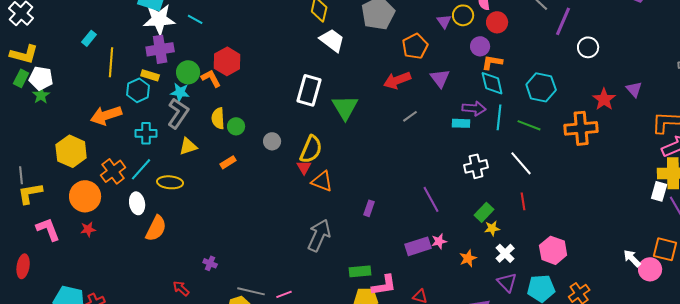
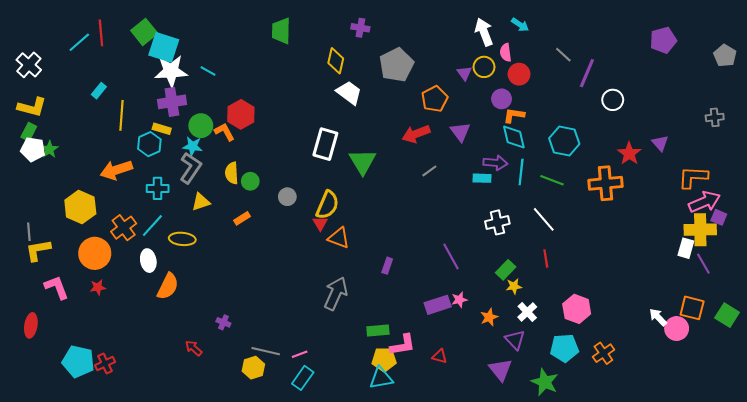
white pentagon: (41, 78) -> (33, 149), moved
purple triangle: (507, 282) -> (515, 340), moved

